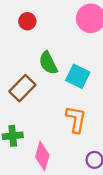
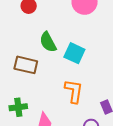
brown rectangle: (22, 88) -> (26, 65), turned 60

